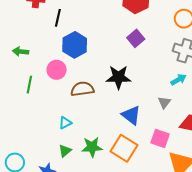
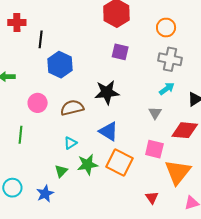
purple square: (136, 38) -> (120, 52), turned -30
pink circle: (57, 70) -> (38, 103), moved
green line: (29, 85) -> (20, 135), moved
blue triangle: (131, 115) -> (109, 131), moved
cyan triangle: (65, 123) -> (70, 143), moved

